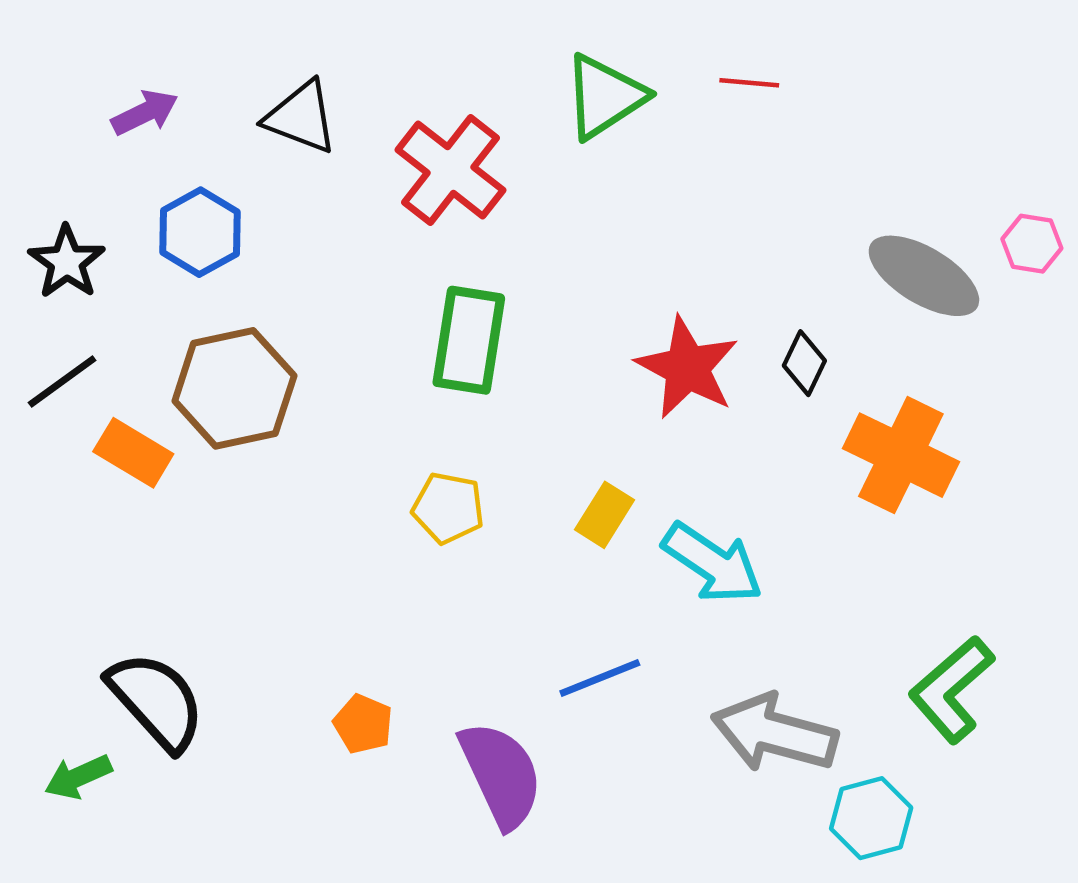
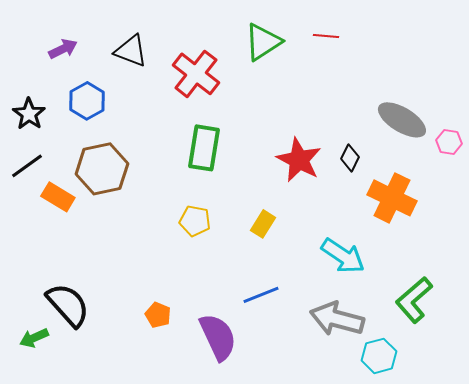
pink hexagon: (1032, 244) -> (449, 142), moved
cyan arrow: (712, 563) -> (343, 256), moved

